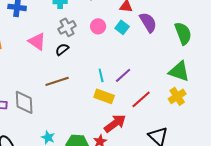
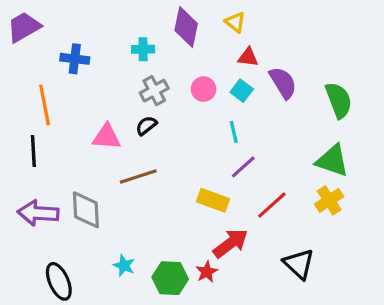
pink triangle: (37, 41) -> (107, 137), moved, turned -30
cyan line: (101, 75) -> (234, 132), moved

